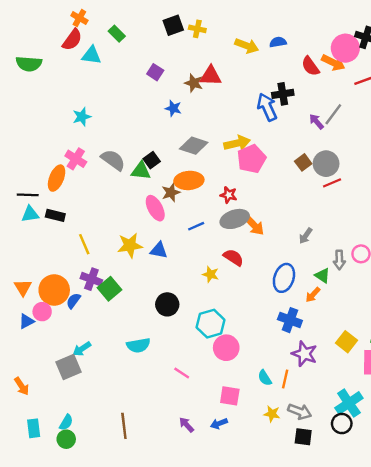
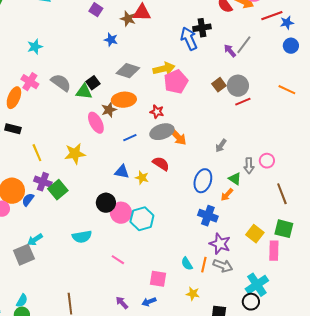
blue triangle: (159, 250) -> (122, 172), moved
pink circle: (226, 348) -> (121, 213), moved
gray arrow: (300, 411) -> (223, 266), moved

